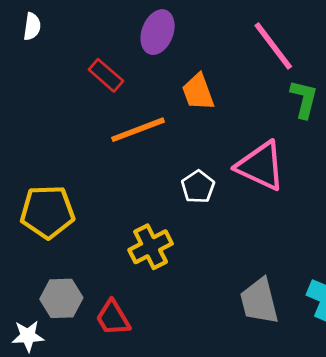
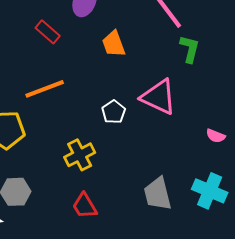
orange line: (138, 130) -> (45, 89), moved
red trapezoid: (113, 318) -> (85, 206), moved

